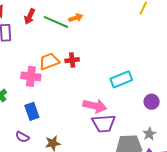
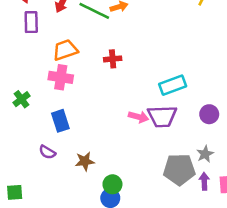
orange trapezoid: (49, 61) -> (65, 50), moved
pink arrow: (95, 106) -> (139, 117), size x0.7
purple trapezoid: (104, 123) -> (162, 116), moved

